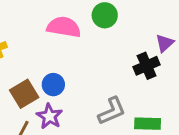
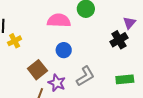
blue circle: (53, 85) -> (64, 50), moved
gray L-shape: (112, 111) -> (85, 76), moved

